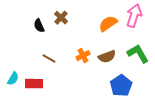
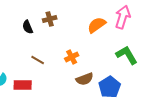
brown cross: (61, 18) -> (50, 19), turned 32
brown semicircle: (107, 57) -> (85, 79), moved

